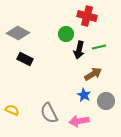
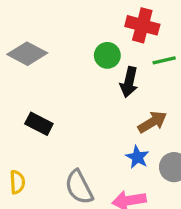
green line: (99, 47) -> (164, 60), moved
black rectangle: (25, 59) -> (39, 124), moved
yellow semicircle: (12, 110) -> (17, 182), turned 64

